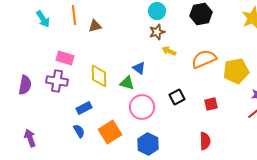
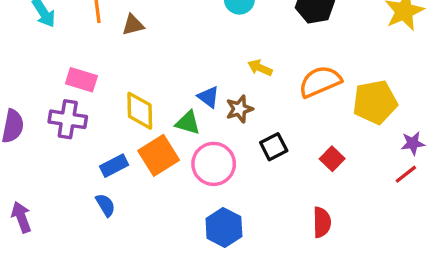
brown star: (157, 32) -> (239, 109), moved
red square: (211, 104) -> (332, 159), turned -32
orange square: (110, 132) -> (159, 155), moved

